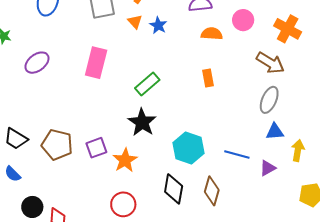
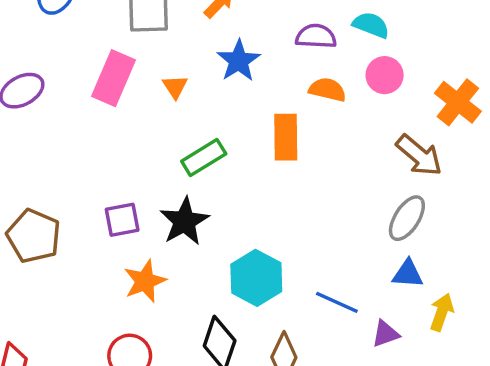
orange triangle: (135, 22) -> (175, 87), moved
blue star: (158, 25) -> (239, 61), size x1.4
pink rectangle: (96, 63) -> (113, 78), moved
orange rectangle: (208, 78) -> (286, 137), moved, size x1.5
purple square: (96, 148) -> (122, 220), moved

